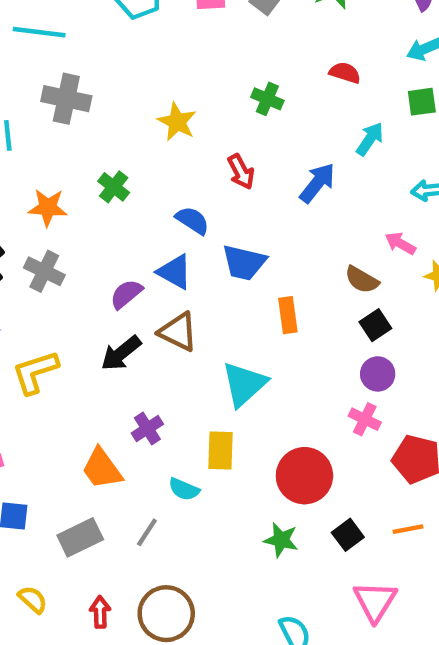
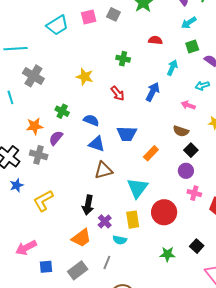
gray cross: (66, 99) -> (33, 76), turned 30
blue semicircle: (192, 220) -> (91, 120), moved
pink arrow: (400, 243) -> (188, 105), moved
purple semicircle: (126, 294) -> (56, 138), moved
orange rectangle: (288, 315) -> (151, 153), turned 63
brown triangle: (178, 332) -> (103, 170), turned -30
black arrow: (121, 353) -> (88, 205), moved, turned -30
purple circle: (378, 374) -> (186, 171), moved
purple cross: (147, 429) -> (105, 221), moved
orange trapezoid: (102, 469) -> (81, 238), turned -80
red circle: (304, 476) -> (164, 212), moved

